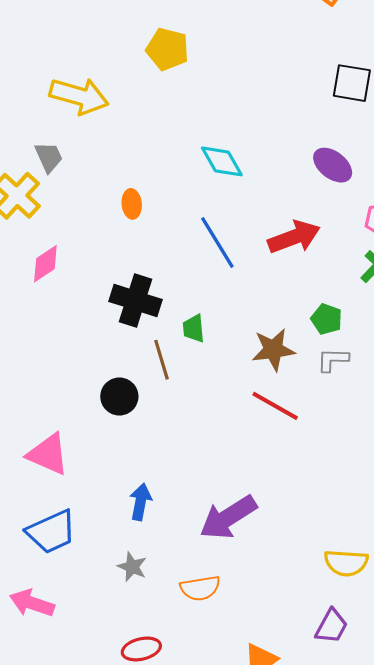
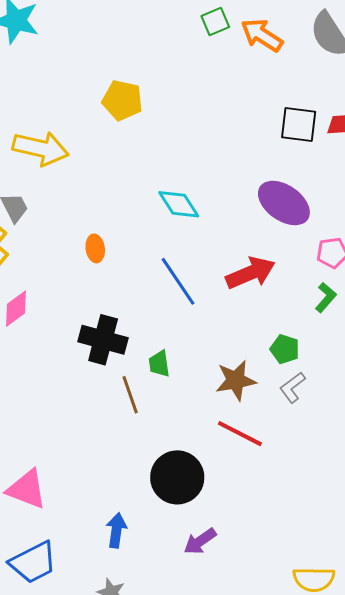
purple ellipse: (333, 165) -> (284, 203), size x1.4
gray L-shape: (333, 360) -> (292, 387), turned -36
black circle: (119, 397) -> (177, 477), moved, size x1.5
purple arrow: (228, 517) -> (200, 541), size x0.6

